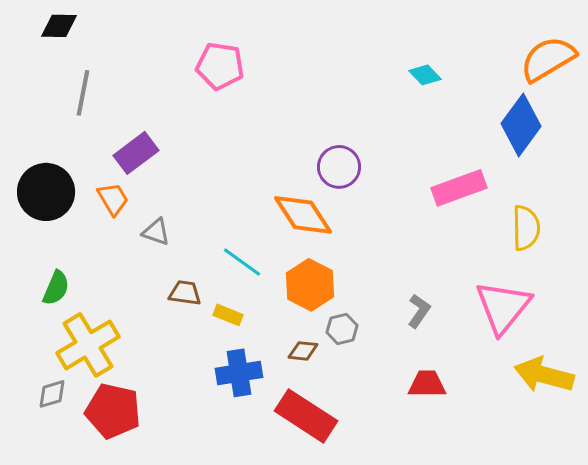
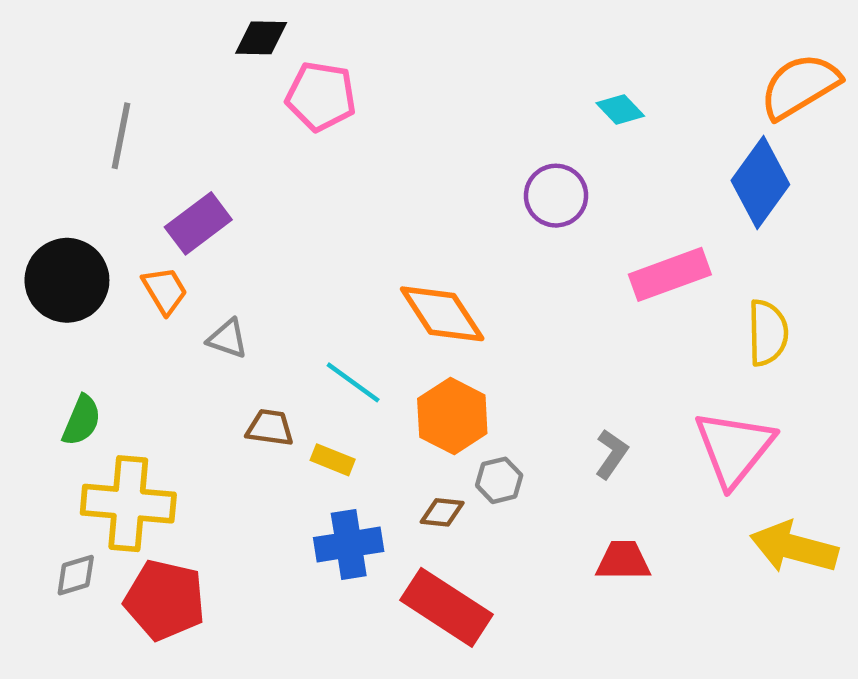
black diamond: (59, 26) -> (261, 38), moved
purple circle: (339, 167) -> (556, 196), moved
yellow cross: (88, 345) -> (128, 504), turned 36

